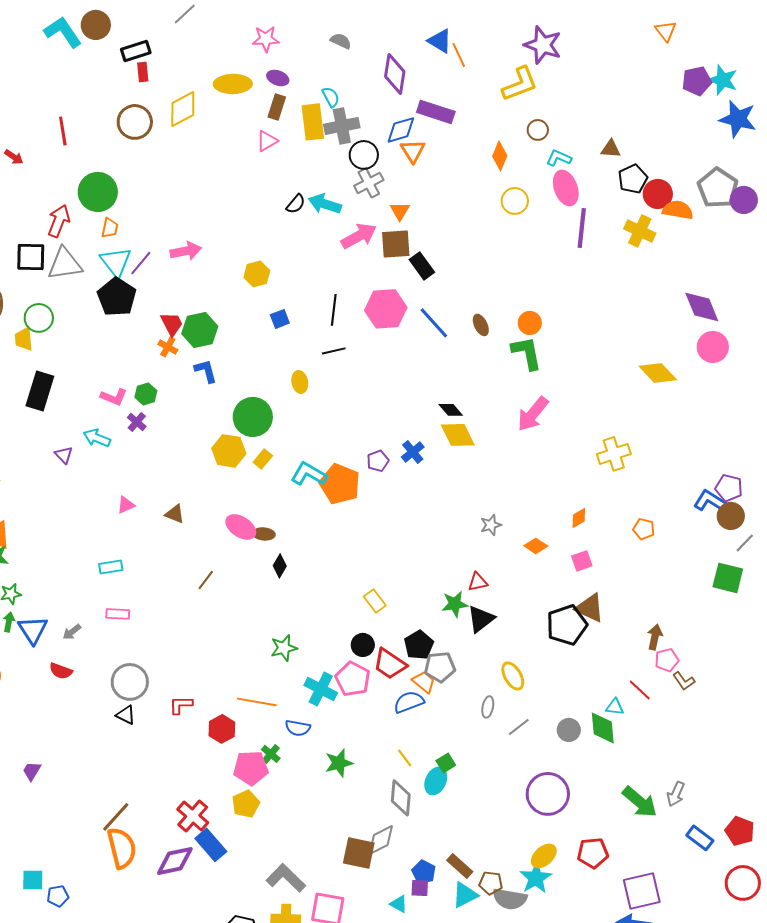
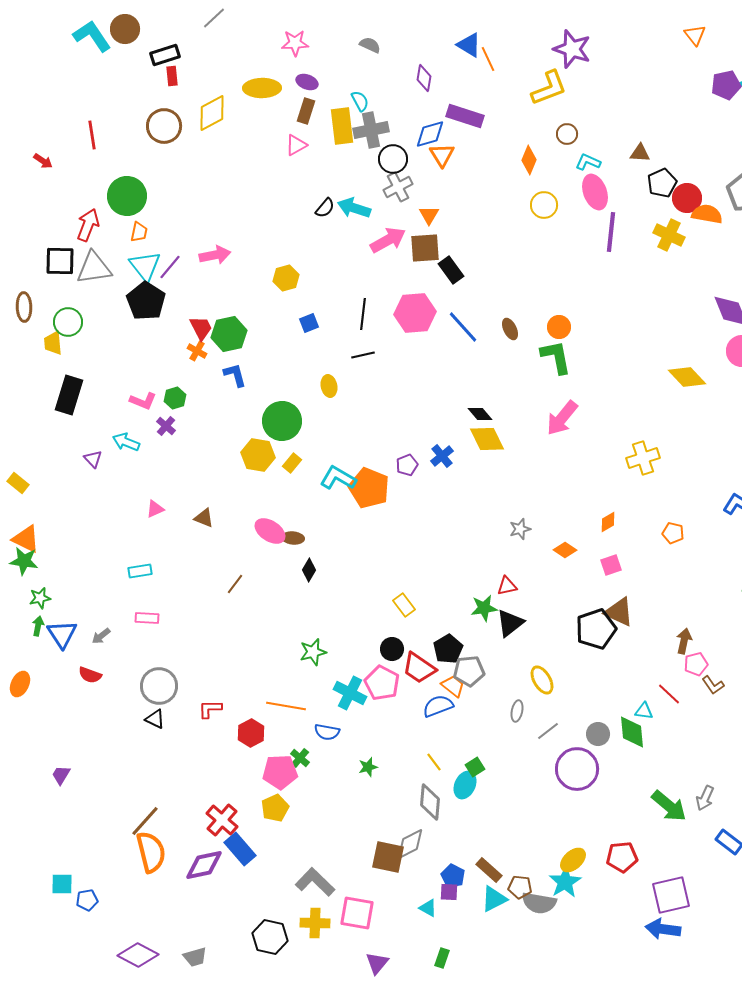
purple diamond: (395, 74) -> (424, 78), size x0.7
green star: (339, 763) -> (368, 767), size x0.7
purple circle: (548, 794) -> (577, 769), moved

